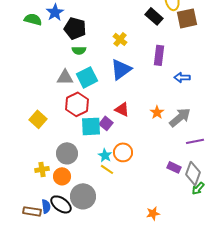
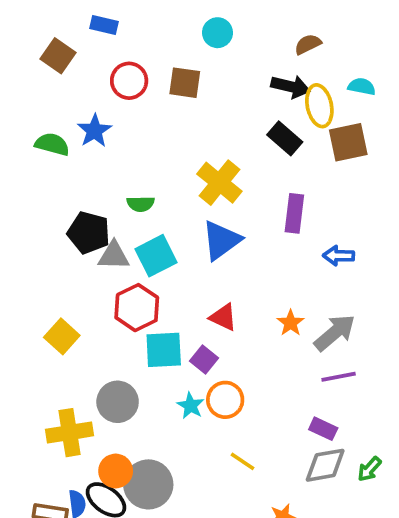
black pentagon: (75, 28) -> (89, 233), moved
yellow cross: (120, 39) -> (219, 183), size x1.6
purple square: (106, 123) -> (204, 359), moved
purple line: (195, 141) -> (339, 377), moved
yellow cross: (42, 169) -> (69, 433), size x1.6
yellow line: (107, 169) -> (242, 461), moved
gray diamond: (193, 173) -> (325, 465), moved, turned 60
orange circle: (62, 176) -> (116, 471), moved

